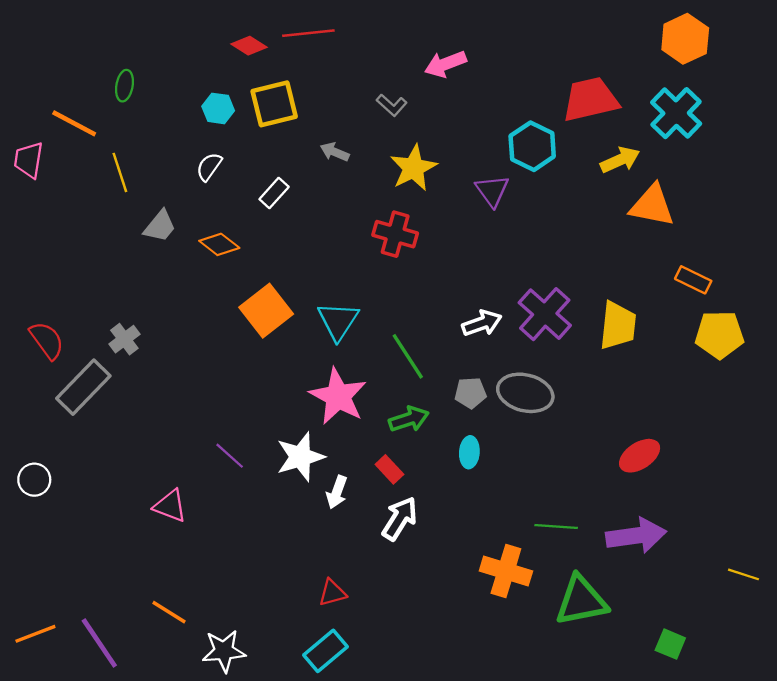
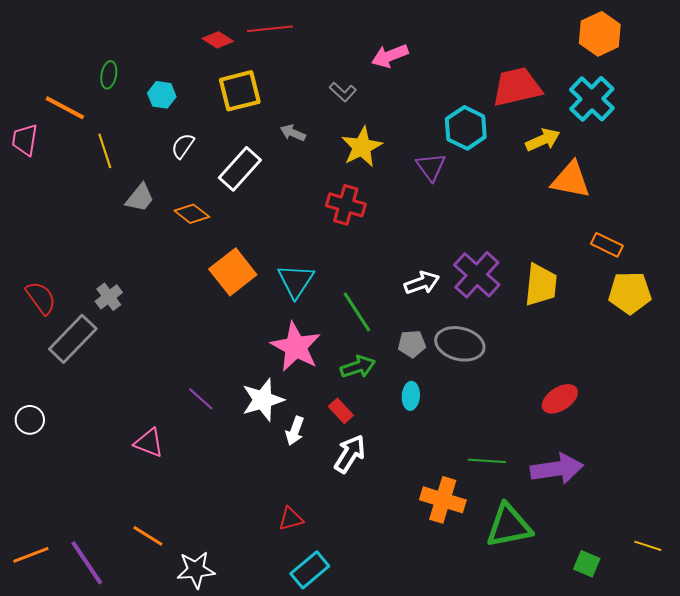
cyan hexagon: (218, 108) -> (162, 95), moved
white rectangle: (274, 193) -> (240, 169), size x1.6
yellow line: (743, 574) -> (648, 546), moved
cyan rectangle: (325, 651) -> (310, 570), moved

